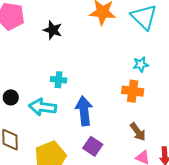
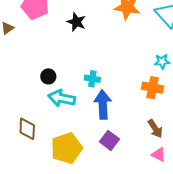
cyan cross: (59, 80) -> (92, 79), moved
black circle: (11, 97) -> (48, 76), moved

